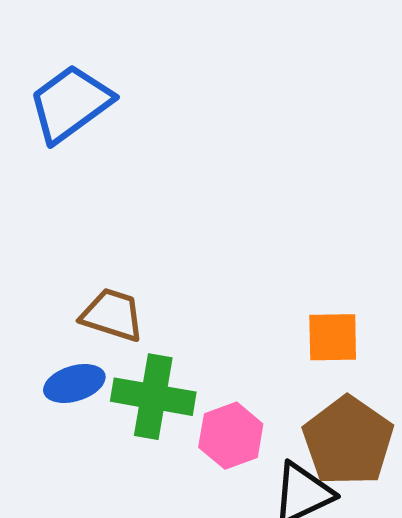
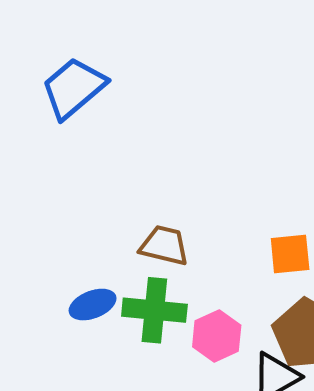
brown trapezoid: (112, 315) -> (164, 245), moved

